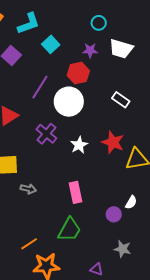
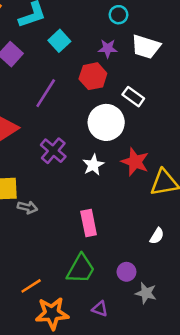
white rectangle: (121, 100) -> (133, 97), moved
white circle: (69, 102) -> (106, 122), moved
gray arrow: (28, 189) -> (27, 207), moved
purple circle: (114, 214) -> (126, 272), moved
purple triangle: (97, 269) -> (100, 309), moved

